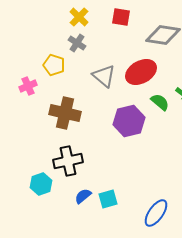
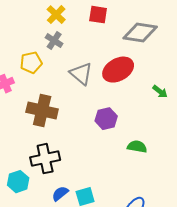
yellow pentagon: (54, 65) -> (31, 63), turned -30
green semicircle: (160, 102) -> (137, 147), moved, turned -30
purple hexagon: (129, 121) -> (106, 119), size x0.7

